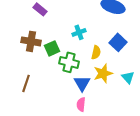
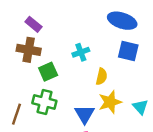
brown cross: (31, 41) -> (29, 50), moved
blue square: (118, 42) -> (128, 51), moved, turned -30
green cross: (69, 62) -> (44, 102), moved

